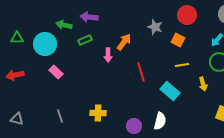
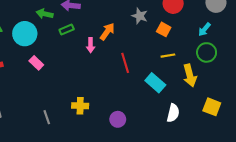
yellow arrow: (203, 84) -> (190, 75), size x1.5
gray line: (60, 116) -> (47, 117), moved
white semicircle: (160, 121) -> (173, 113), moved

